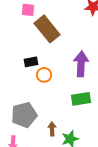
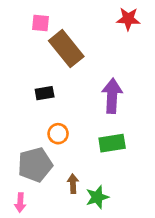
orange circle: (44, 75) -> (58, 134), moved

